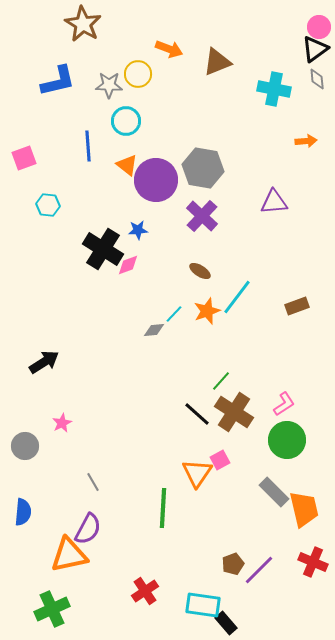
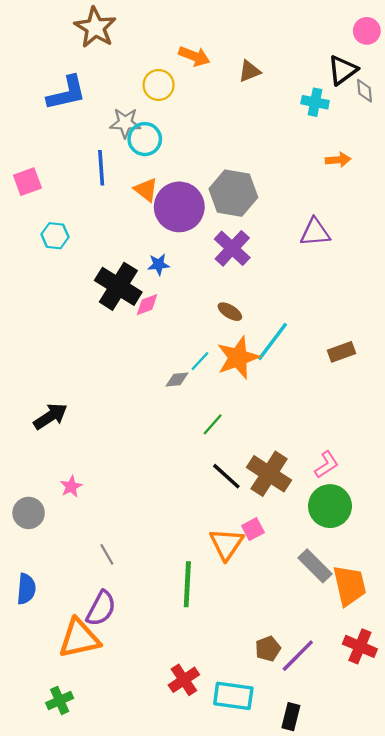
black triangle: (315, 49) -> (343, 70), moved
brown triangle: (217, 62) -> (249, 71), size x0.7
gray star: (109, 85) -> (125, 123), moved
cyan cross: (274, 89) -> (315, 102), size x0.7
orange arrow: (306, 141) -> (338, 160), moved
orange star: (207, 311) -> (238, 358), size x1.4
green line: (221, 381) -> (213, 424), moved
red cross: (145, 591) -> (184, 680), moved
green cross: (52, 609) -> (60, 700), size x0.7
black rectangle: (226, 623) -> (291, 717), moved, turned 55

